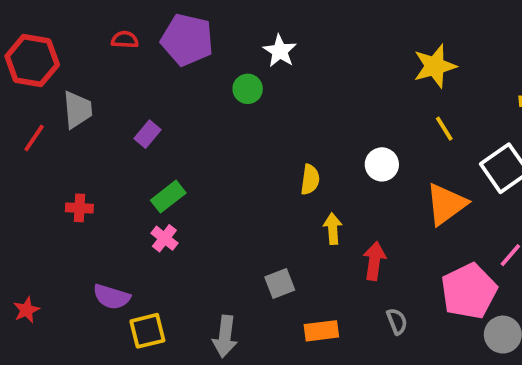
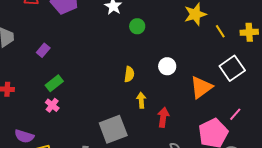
green circle: (248, 89) -> (137, 26), moved
yellow line: (444, 129) -> (220, 31), moved
gray square: (280, 284) -> (113, 129), size x1.8

